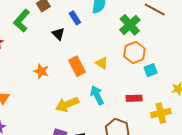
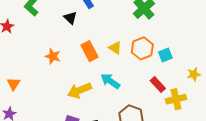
orange hexagon: (134, 53) -> (142, 48), moved
cyan arrow: (97, 95) -> (110, 81), turned -30
red rectangle: (134, 98) -> (158, 84), moved, turned 49

